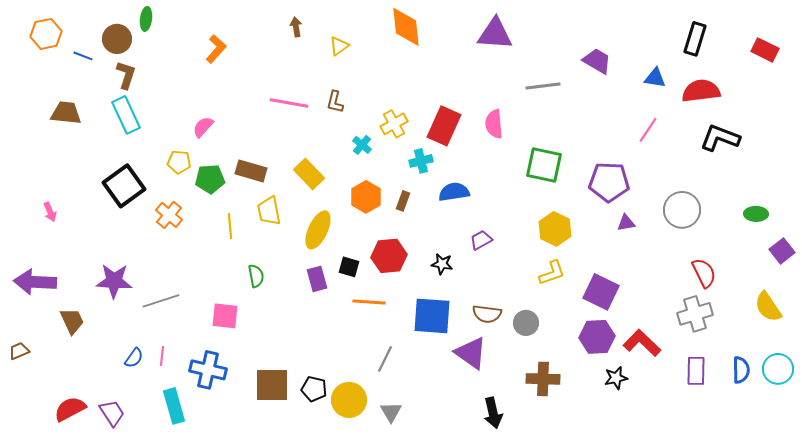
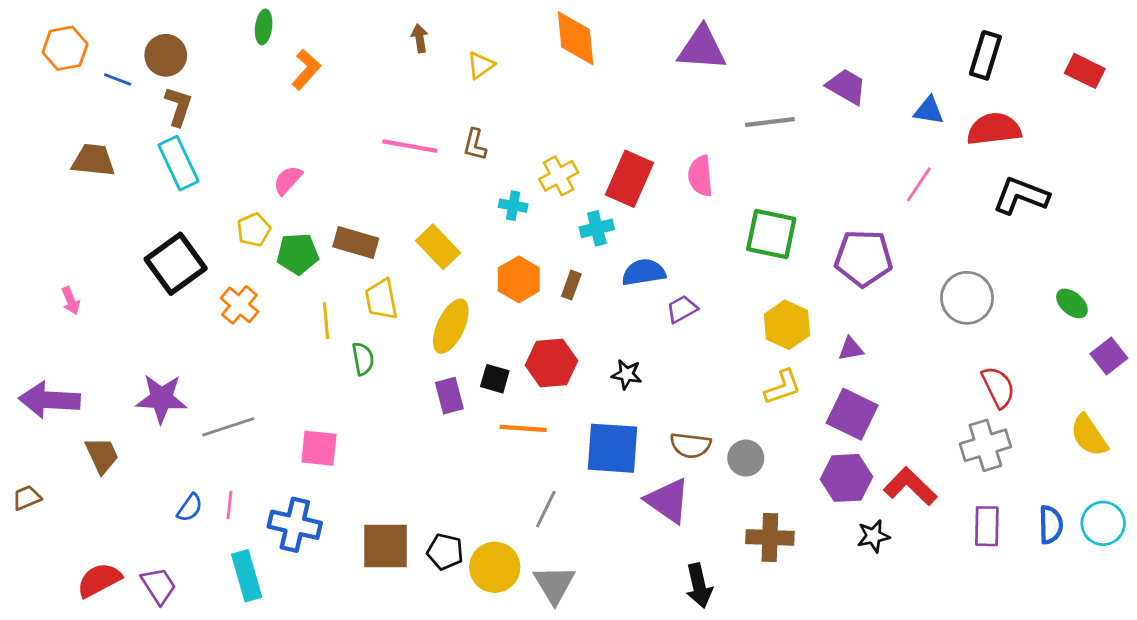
green ellipse: (146, 19) -> (264, 27), moved
cyan cross: (362, 145) -> (513, 206), turned -30
yellow pentagon: (179, 162) -> (254, 230), turned -30
green ellipse: (756, 214) -> (1072, 303), turned 40
purple triangle: (626, 223) -> (851, 349), moved
purple trapezoid: (481, 240) -> (682, 309), moved
green semicircle: (256, 276) -> (363, 359), moved
gray triangle: (391, 412) -> (554, 584), size x1.4

